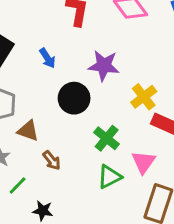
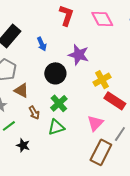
green cross: (107, 138) -> (59, 103), moved
green triangle: (109, 177) -> (56, 127), moved

